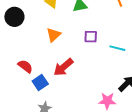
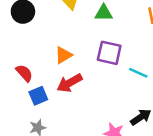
orange triangle: (54, 35) -> (64, 55), moved
purple square: (91, 37) -> (109, 53), size x1.5

